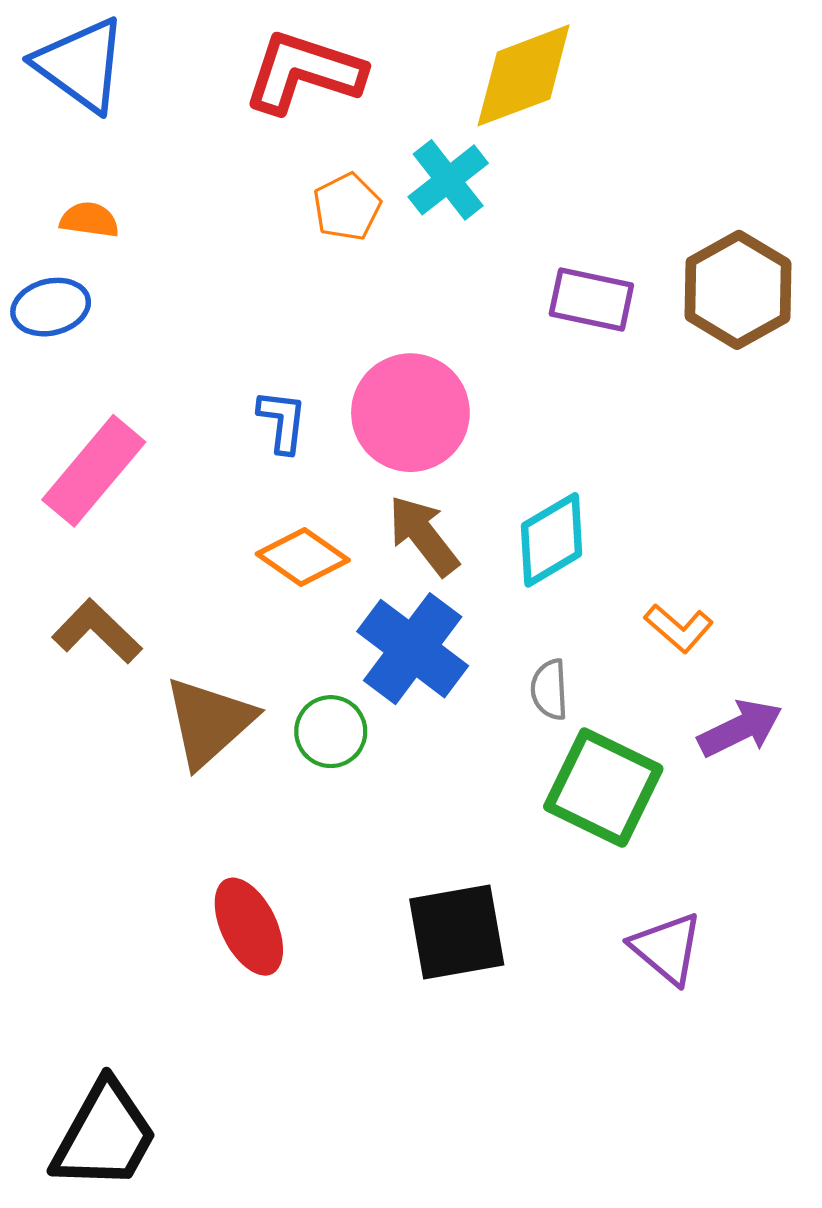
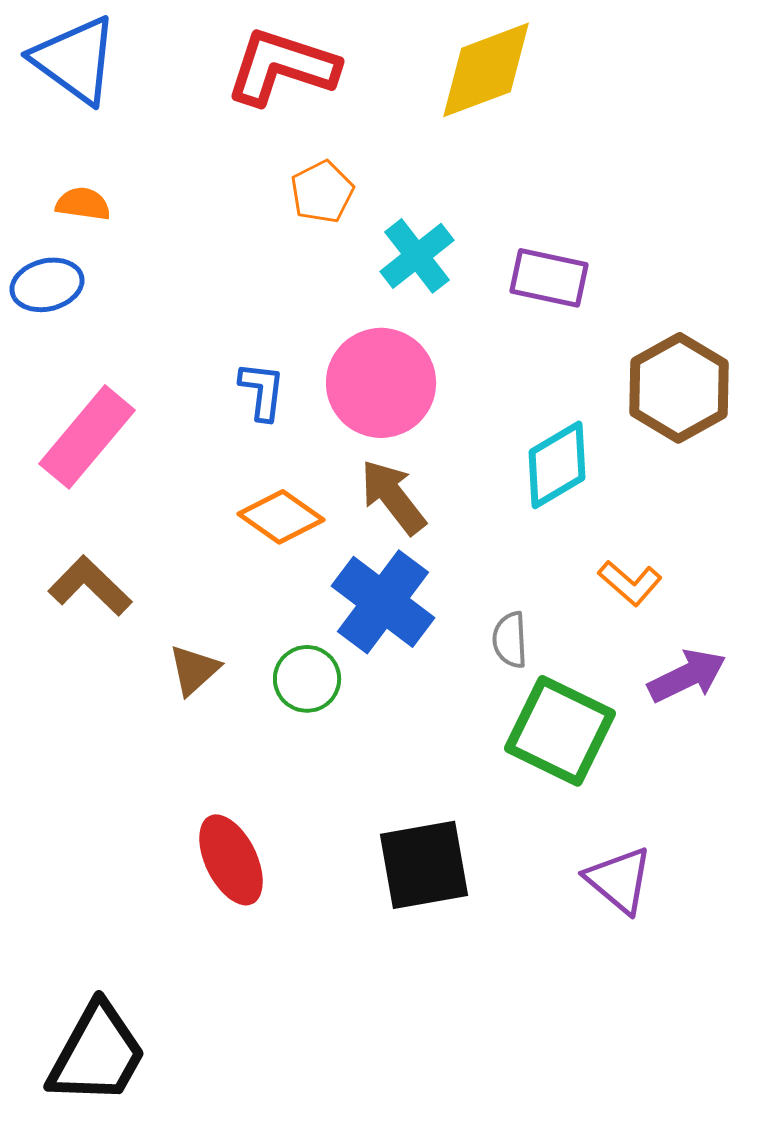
cyan cross: (448, 180) -> (417, 256), moved
brown hexagon: (738, 290) -> (679, 388), moved
cyan diamond: (552, 540) -> (557, 465), moved
brown triangle: (209, 722) -> (194, 670), size x0.6

